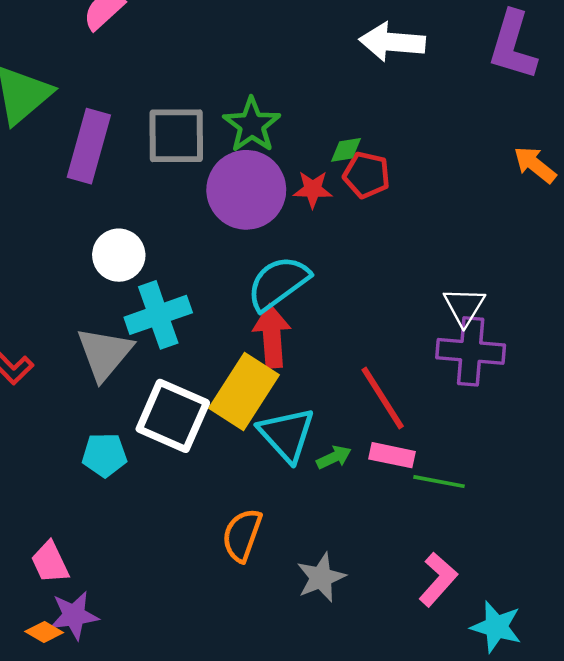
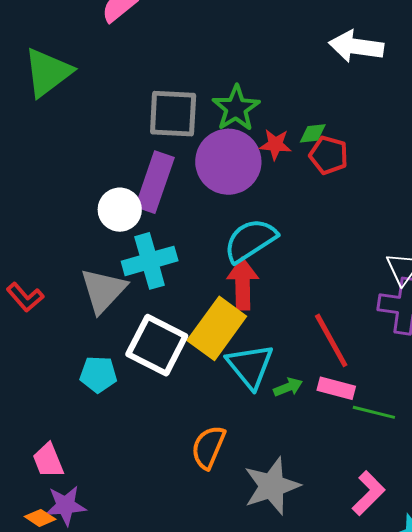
purple rectangle: (89, 146) -> (155, 182), moved
red star: (313, 189) -> (275, 145), moved
gray star: (321, 577) -> (272, 486), size x1.4

